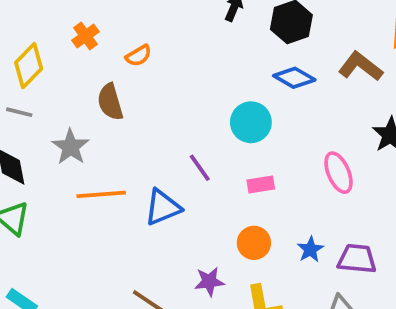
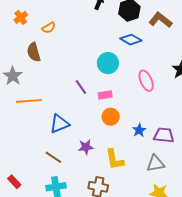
brown L-shape: (360, 66) -> (160, 20), moved
pink ellipse: (338, 173) -> (146, 81), moved
pink rectangle: (261, 184) -> (105, 95), moved
blue triangle: (163, 207) -> (59, 124), moved
orange circle: (254, 243) -> (111, 117), moved

